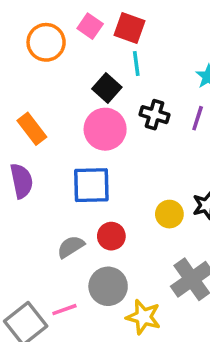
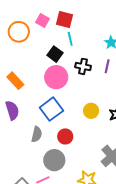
blue square: (91, 185) -> (51, 109), turned -30
yellow circle: (169, 214) -> (91, 111), moved
gray semicircle: (71, 247) -> (37, 134), moved, turned 140
gray circle: (108, 286) -> (54, 160), moved

